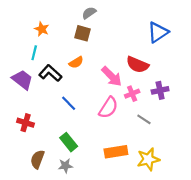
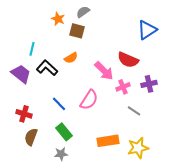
orange star: (42, 29) -> (58, 19), moved
blue line: (69, 103) -> (59, 104), moved
pink semicircle: (108, 108) -> (89, 100), moved
brown semicircle: (37, 159) -> (31, 137), moved

